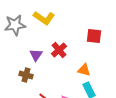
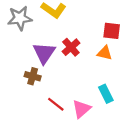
purple triangle: (36, 55) -> (44, 53), size x1.5
orange triangle: (84, 70) -> (105, 53), moved

